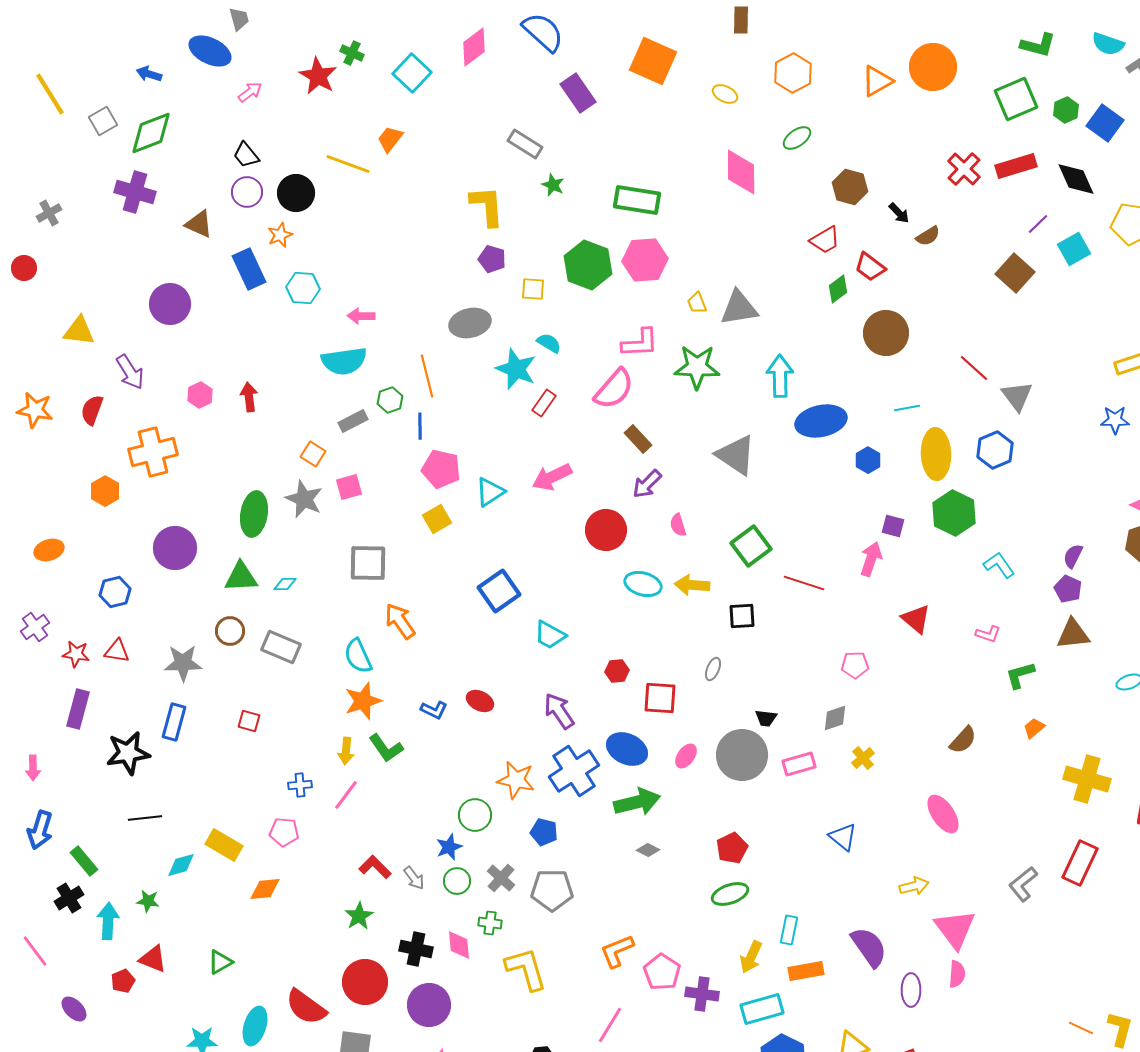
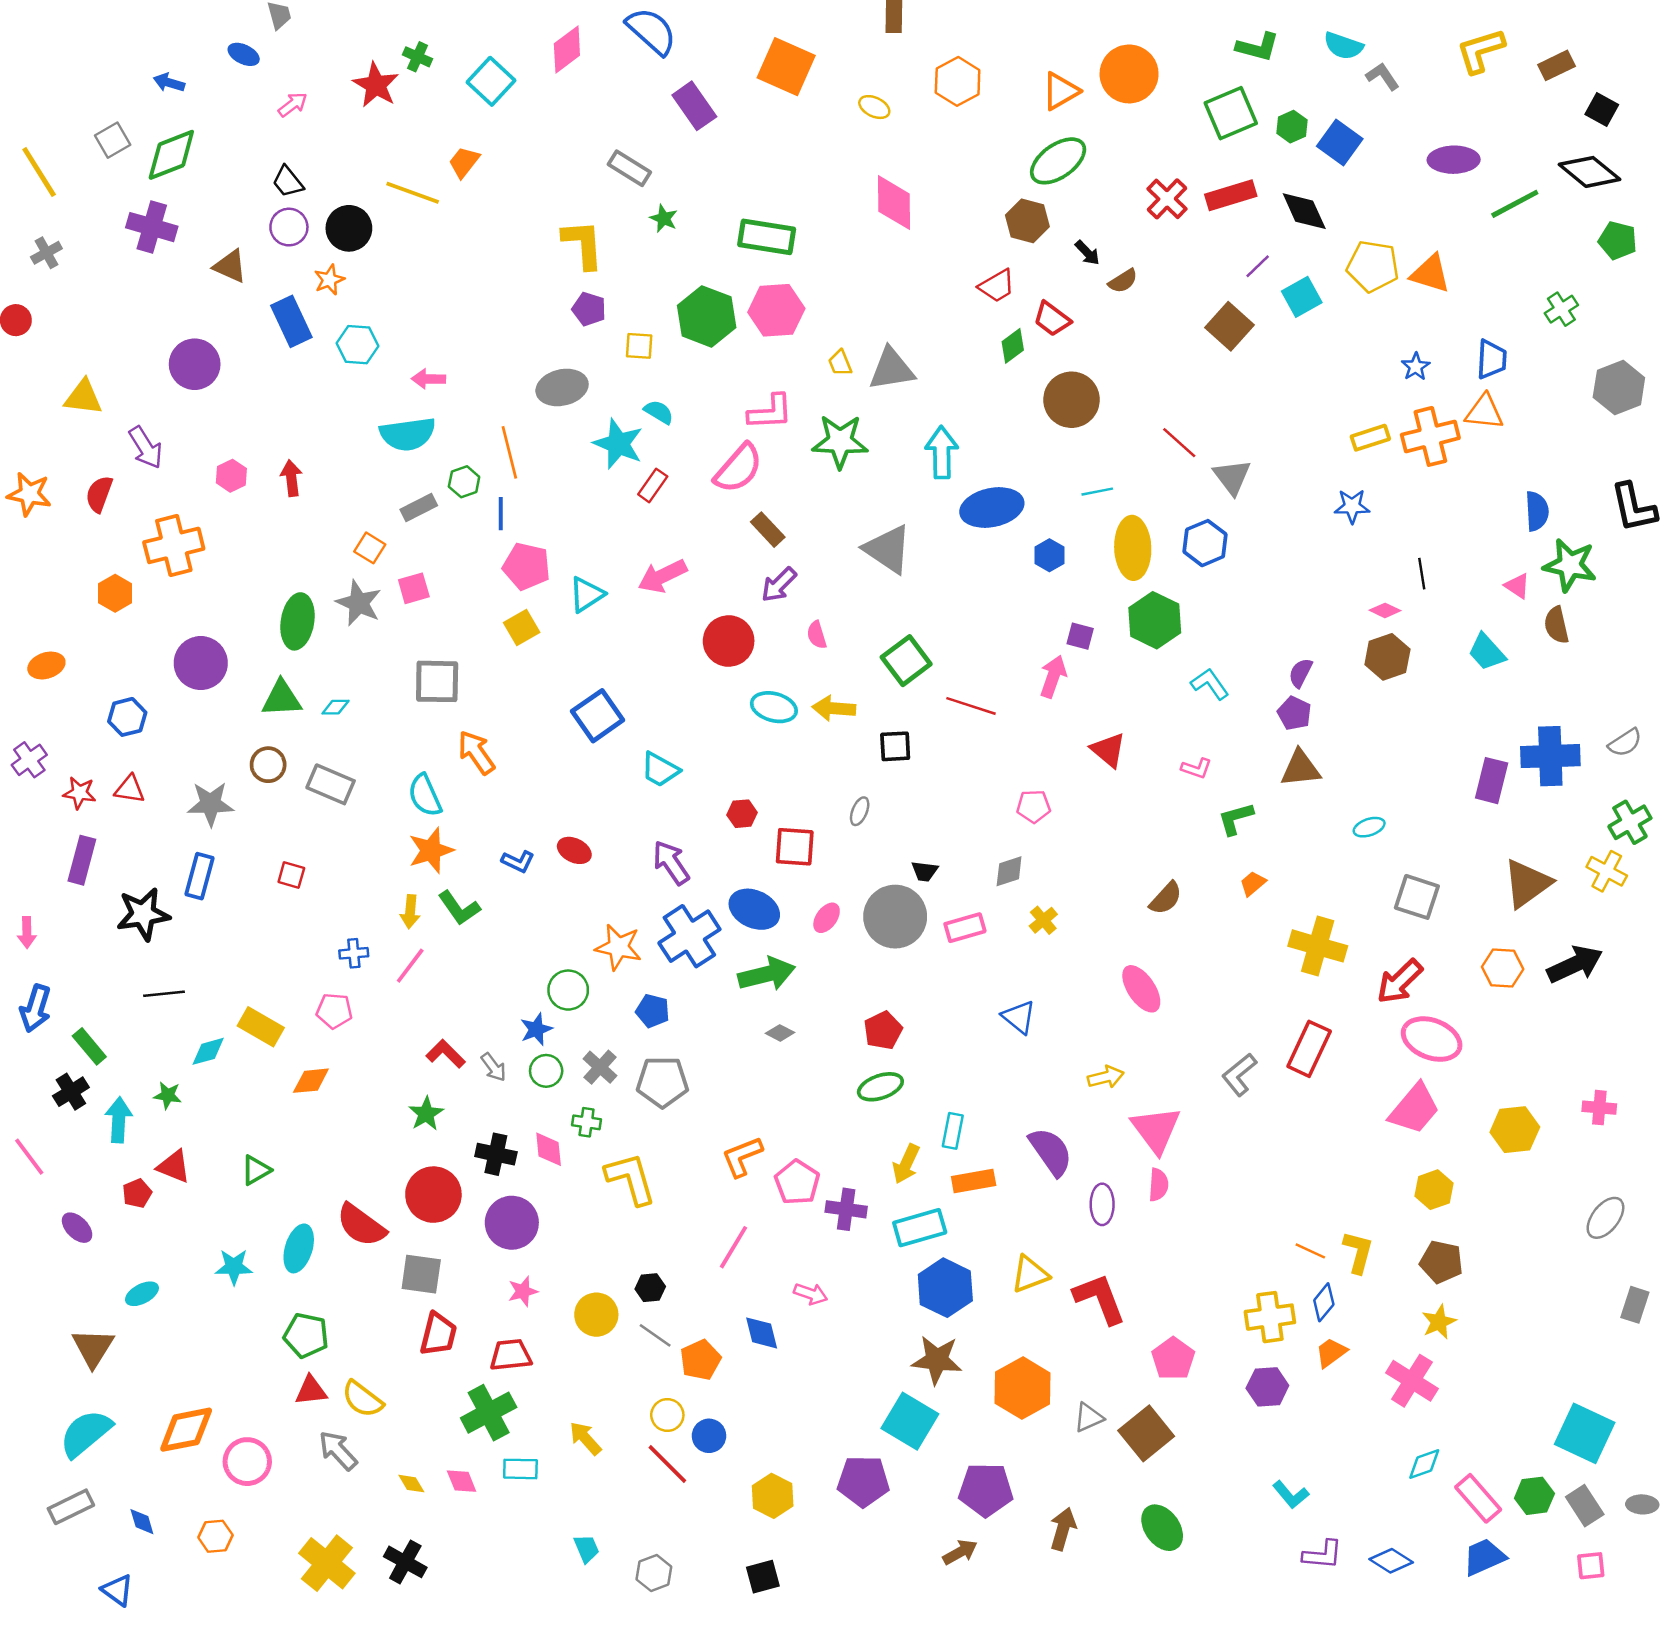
blue ellipse: (210, 51) -> (244, 54), size x0.6
yellow line: (50, 94) -> (39, 172), moved
green ellipse: (797, 138) -> (1058, 161), moved, size x1.6

